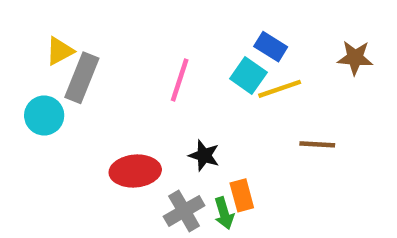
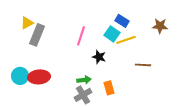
cyan circle: (44, 115) -> (20, 76), moved
black star: (204, 155) -> (99, 57), moved
red ellipse: (135, 171) -> (39, 77), moved
green arrow: (224, 213) -> (84, 80), moved, turned -80

